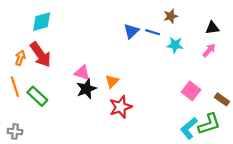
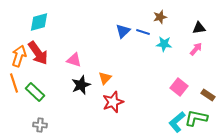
orange arrow: (20, 58) -> (19, 56), size x1.5
pink triangle: (82, 73) -> (74, 60), moved
green L-shape: (209, 124) -> (196, 118), turned -150
gray cross: (15, 131) -> (40, 125), moved

